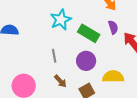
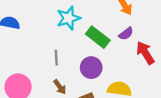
purple semicircle: (113, 27) -> (126, 34), turned 64

